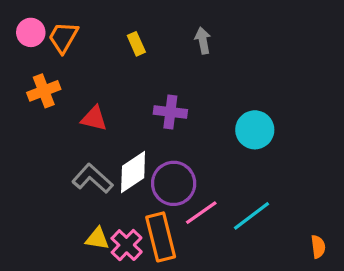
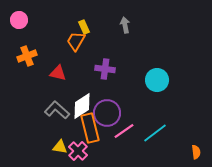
orange trapezoid: (63, 37) -> (76, 41), moved
orange rectangle: (161, 237) -> (90, 128), moved

